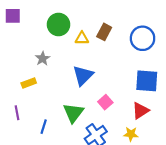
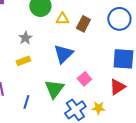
brown rectangle: (104, 32) -> (83, 24), moved
yellow rectangle: (29, 83) -> (23, 61), moved
yellow star: (131, 134) -> (98, 108), moved

